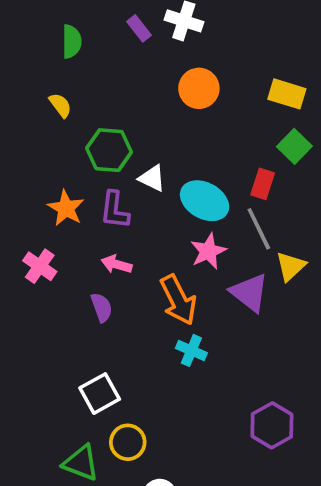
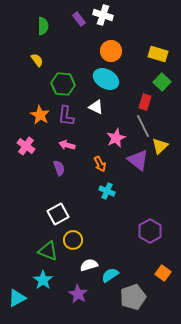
white triangle: (152, 178) -> (96, 107), moved
cyan ellipse: (205, 201) -> (106, 79), moved
orange arrow: (178, 300) -> (100, 164), size x0.6

